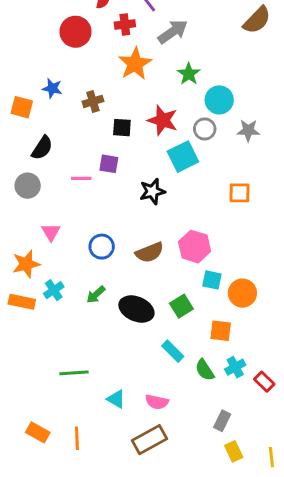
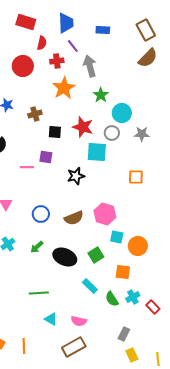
gray arrow: (173, 32) -> (90, 66), turned -70
cyan square: (183, 157) -> (97, 152), turned 30
green line: (74, 373) -> (39, 293), moved

